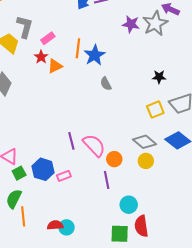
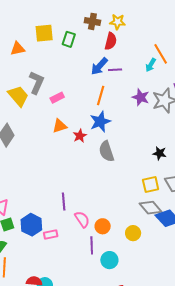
orange line: (78, 48) -> (101, 96), moved
red star: (41, 57) -> (80, 136), moved
gray semicircle: (106, 84) -> (106, 151), size x1.5
gray diamond: (144, 142) -> (150, 208), moved
pink semicircle: (94, 145) -> (82, 219), moved, size x0.7
cyan circle: (129, 205) -> (109, 260), moved

